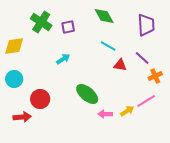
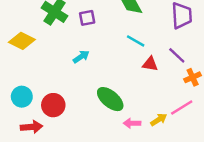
yellow diamond: (14, 46) -> (22, 41), turned 35
cyan circle: (14, 79) -> (22, 97), moved

